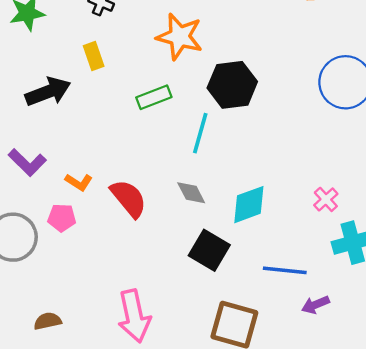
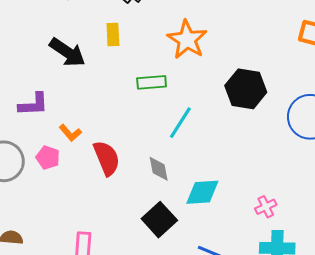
black hexagon: (232, 85) -> (246, 89), moved
black arrow: (48, 92) -> (67, 52), turned 39
purple L-shape: (27, 162) -> (33, 104), turned -64

